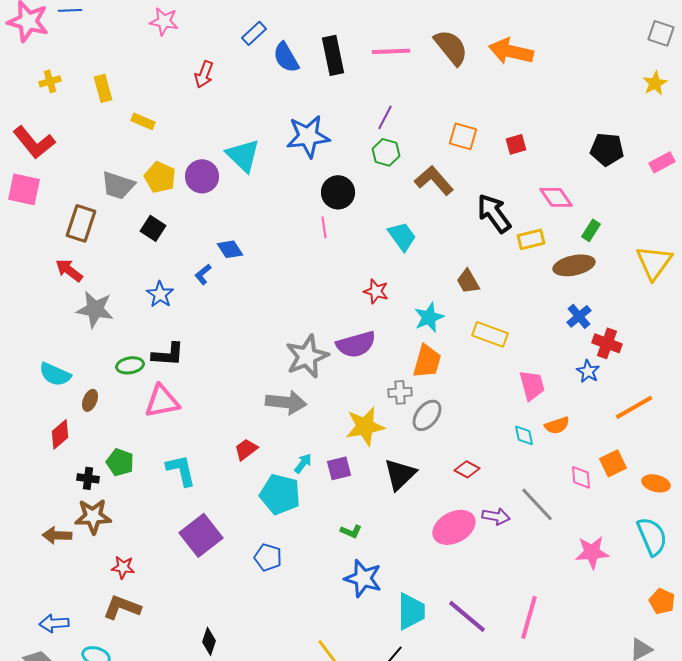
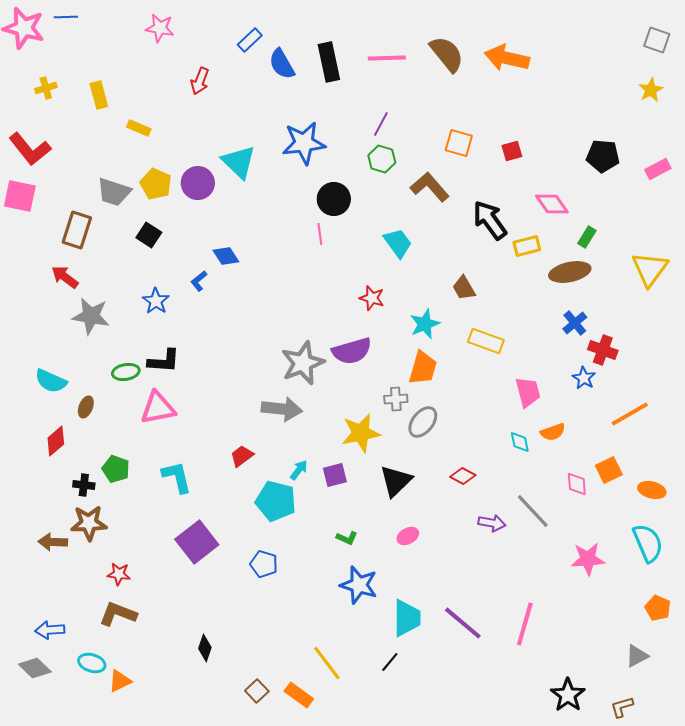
pink ellipse: (454, 527) -> (408, 536), moved, size x0.5

